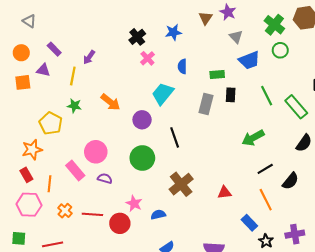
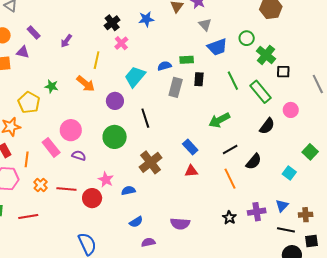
green cross: (274, 25) -> (266, 55), moved
blue semicircle: (182, 66) -> (164, 66), moved, turned 72
yellow line: (73, 76) -> (97, 60), moved
blue rectangle: (249, 223) -> (190, 147), moved

